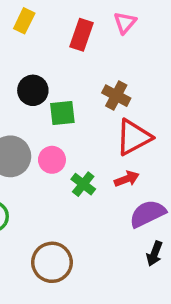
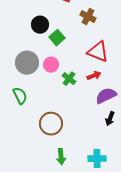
brown cross: (116, 96) -> (88, 17), moved
green square: (62, 113) -> (57, 38), turned -35
red triangle: (134, 137) -> (98, 52), turned 50

